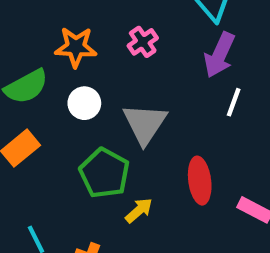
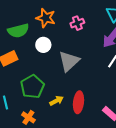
green pentagon: (104, 173) -> (32, 87), moved
red ellipse: (200, 181) -> (79, 102), moved

